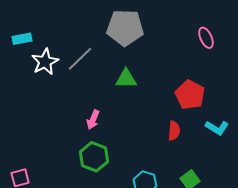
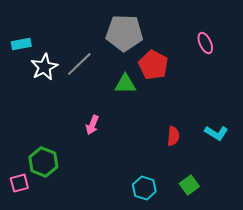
red pentagon: (190, 95) -> (153, 65), moved
green hexagon: (94, 157) -> (43, 162), moved

